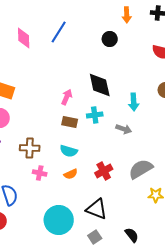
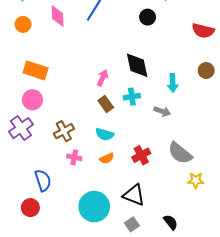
brown rectangle: (70, 122) -> (106, 104), turned 42
brown cross: (30, 148) -> (64, 131), turned -30
gray semicircle: (141, 169) -> (180, 153), turned -110

